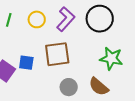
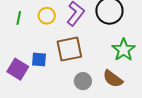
green star: (111, 58) -> (124, 50), turned 30

